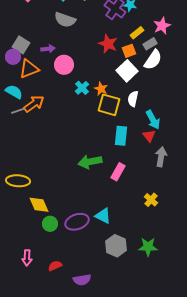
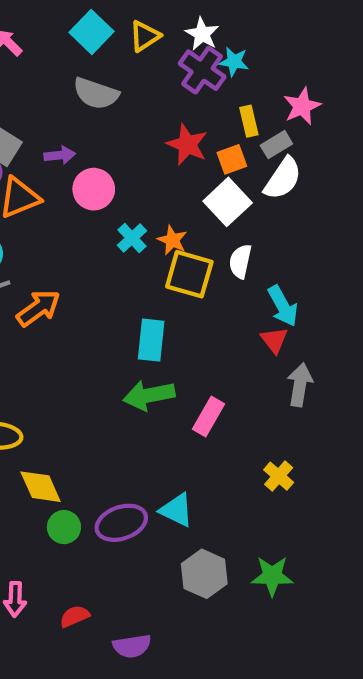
yellow rectangle: (137, 33) -> (249, 121), turned -64
orange arrow: (34, 104) -> (38, 308), moved
cyan rectangle: (121, 136) -> (151, 340), moved

